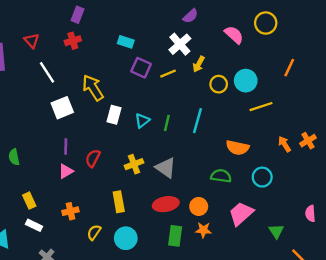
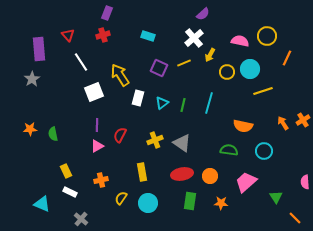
yellow circle: (266, 23) -> (267, 36), moved
pink semicircle: (234, 35) -> (240, 41), moved, turned -30
purple square: (141, 68) -> (159, 68), moved
orange star: (203, 230) -> (221, 203), moved

